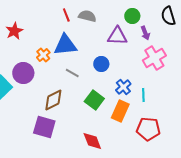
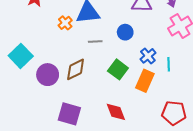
purple circle: (23, 73) -> (48, 75), moved
gray line: (72, 73) -> (95, 41), turned -32
purple square: (44, 127) -> (69, 114), moved
red pentagon: (148, 129) -> (174, 113), moved

